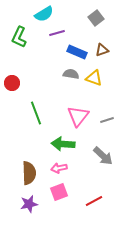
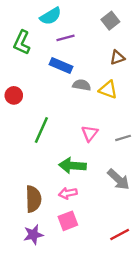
blue rectangle: (77, 52) -> (61, 66), moved
green line: (36, 113) -> (41, 130), turned 45
pink triangle: (78, 116) -> (90, 133), size x0.7
red line: (94, 201) -> (120, 235), moved

